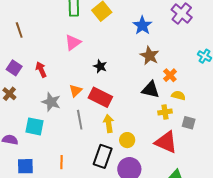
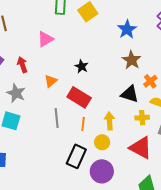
pink triangle: (73, 42) -> (45, 39), moved
orange triangle: (76, 91) -> (51, 81), moved
gray star: (51, 102) -> (16, 93), moved
yellow arrow: (109, 124) -> (110, 121), moved
orange line: (61, 162) -> (83, 124), moved

